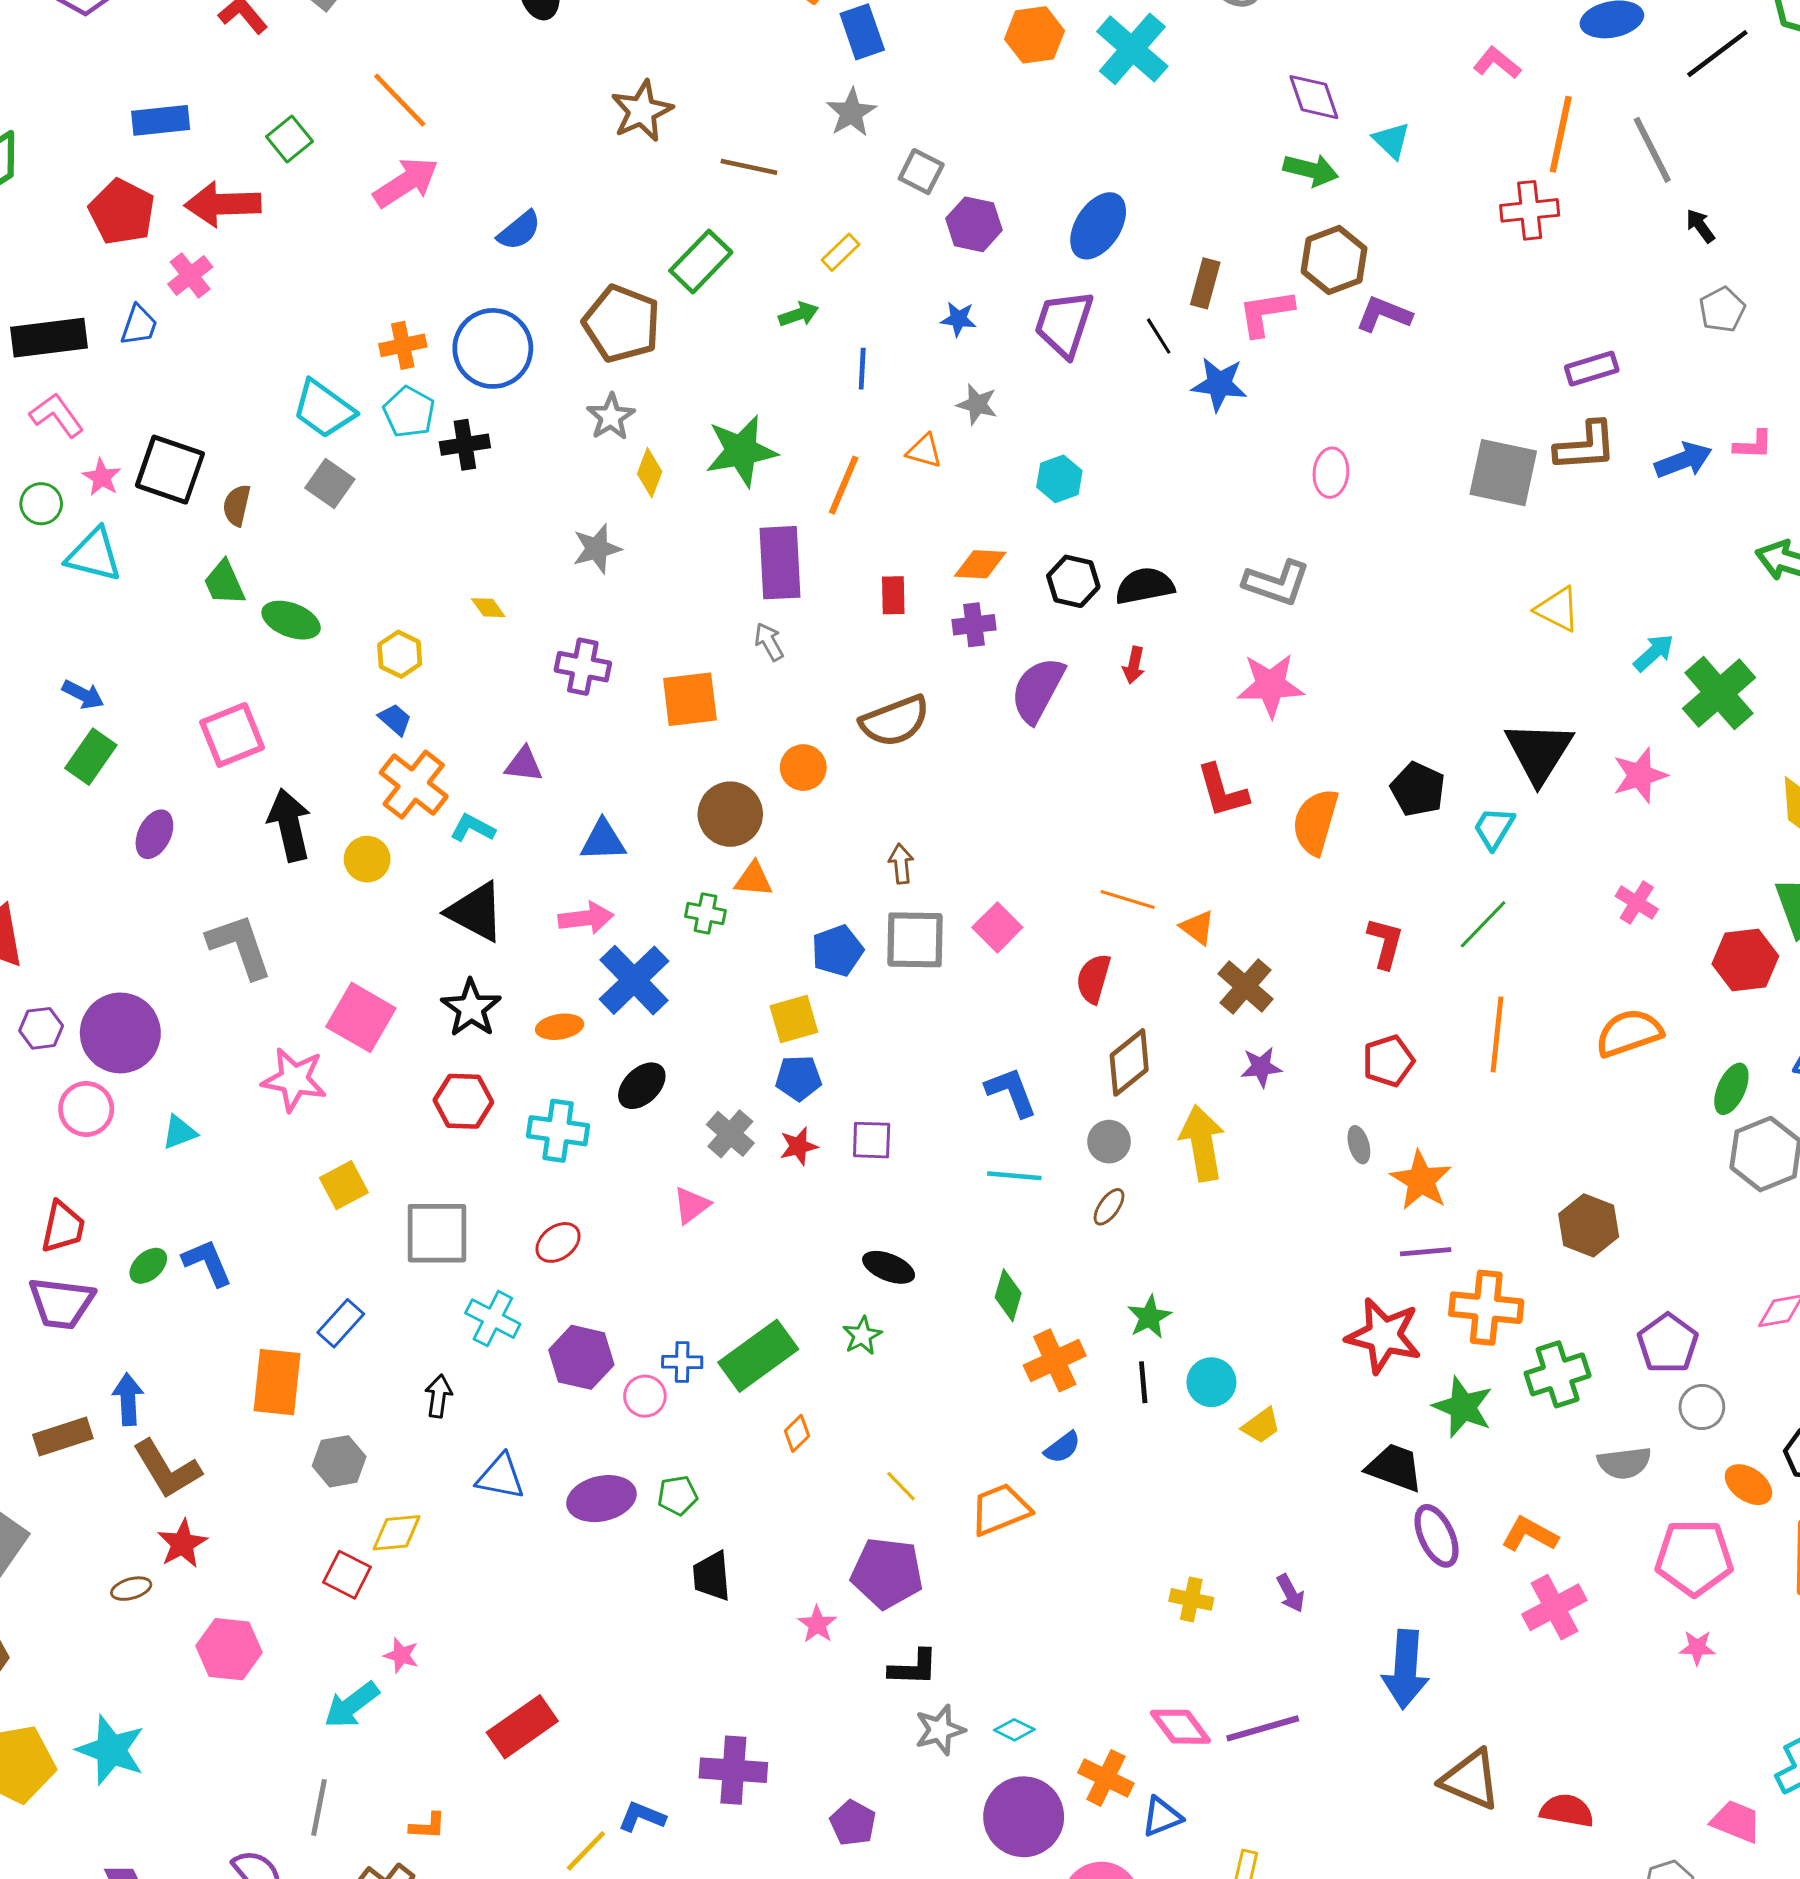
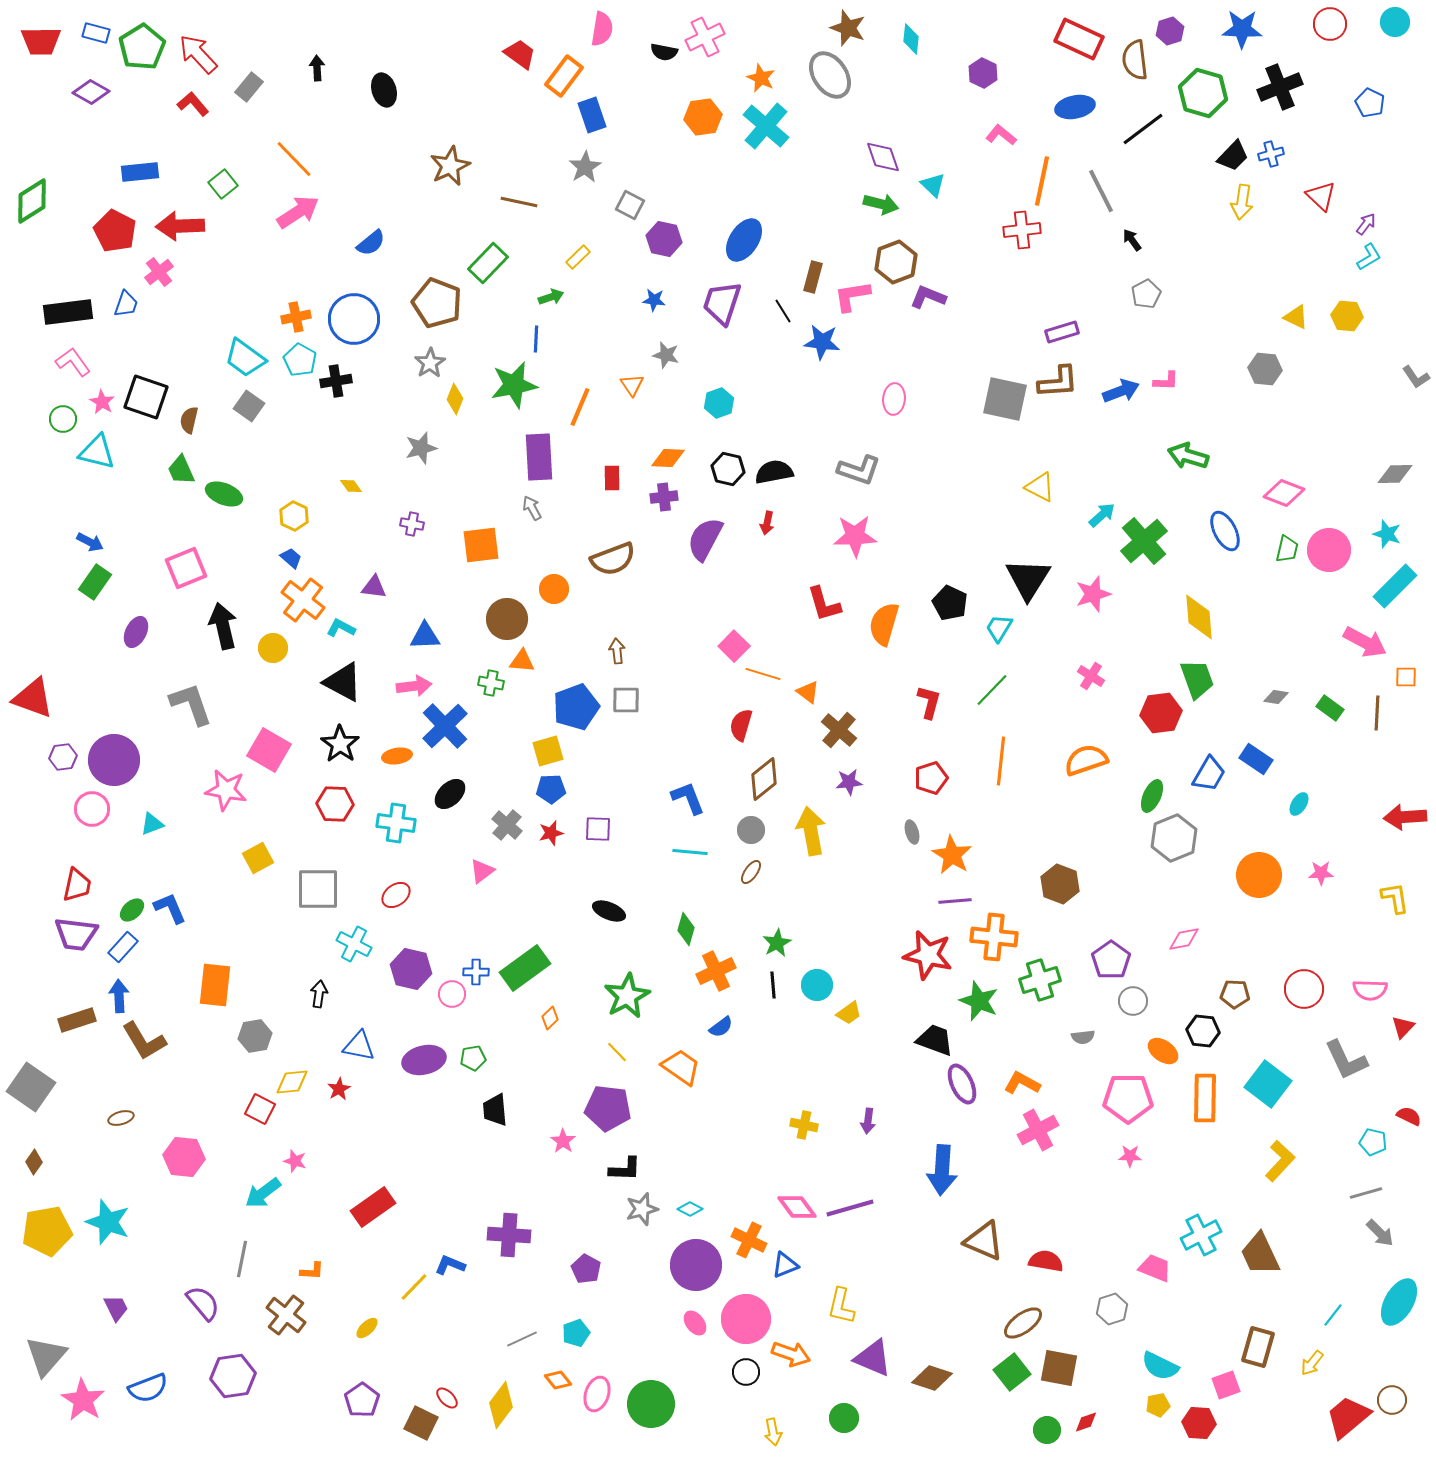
blue line: (862, 369) -> (536, 339), moved
orange triangle: (924, 451) -> (632, 385), turned 40
purple cross: (583, 667) -> (412, 524), size x0.7
pink square: (997, 927) -> (734, 646), moved
gray square: (915, 940) -> (626, 700), size x0.7
blue pentagon: (837, 951) -> (576, 707), size x1.4
blue rectangle: (341, 1323) -> (123, 947), moved
green star: (862, 1336) -> (627, 996), moved, size x1.8
gray semicircle: (1624, 1463) -> (1083, 1037), size x0.7
orange trapezoid: (1000, 1509) -> (681, 1067), turned 57
red star: (182, 1544) -> (339, 1089), moved, size x0.7
purple arrow: (1291, 1593) -> (868, 1121), turned 35

